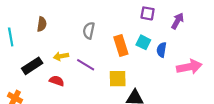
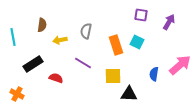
blue semicircle: (161, 50) -> (154, 74), moved
yellow arrow: (61, 56) -> (60, 40), moved
pink arrow: (189, 67) -> (180, 65), turned -30

